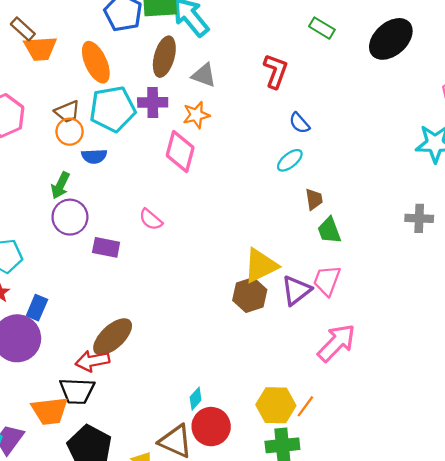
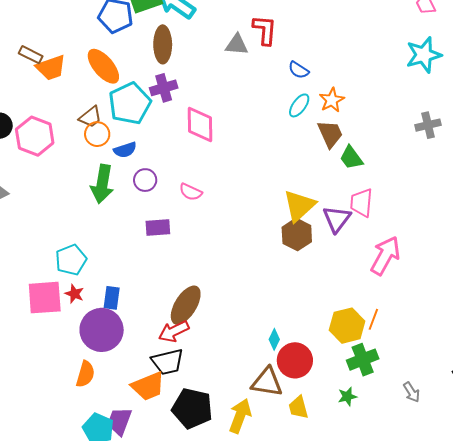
gray triangle: (204, 75) -> (237, 45), moved
orange star: (196, 115) -> (332, 100), moved
green arrow: (60, 185) -> (102, 184), size x1.5
brown trapezoid: (314, 199) -> (330, 134), size x1.4
purple circle: (70, 217) -> (145, 180), moved, size x0.7

